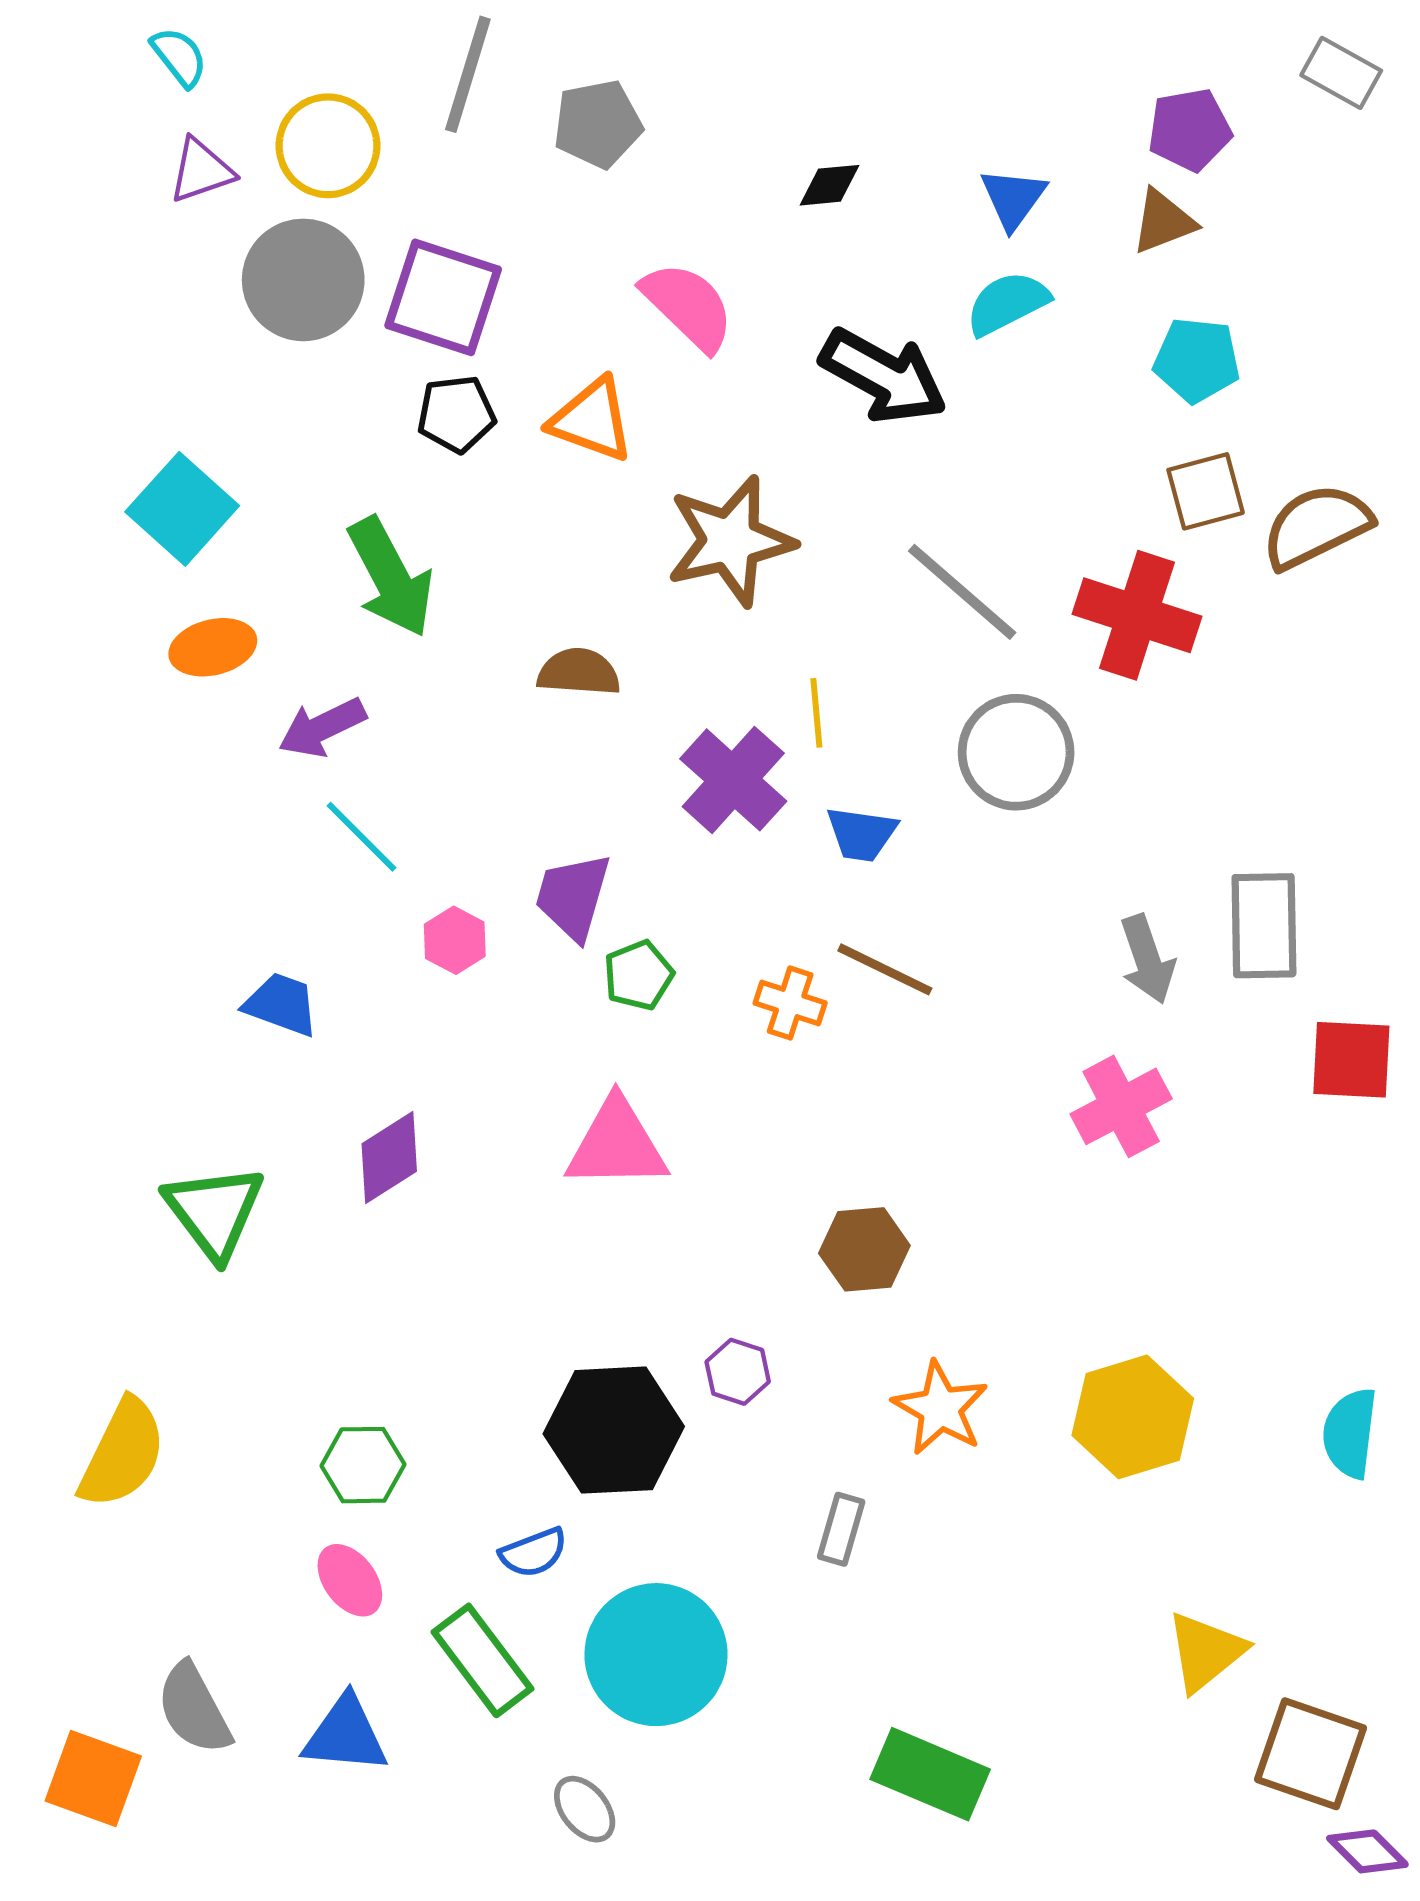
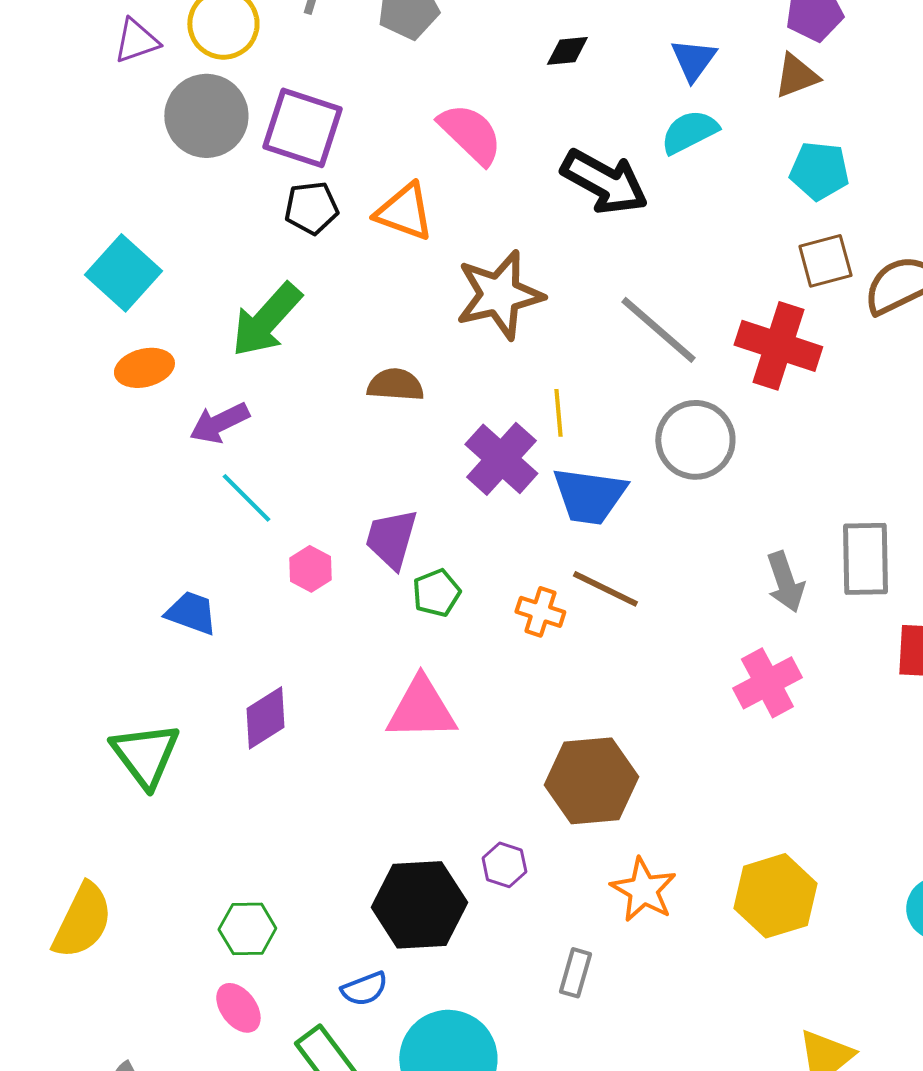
green arrow: (391, 577) -> (266, 320), turned 70
blue trapezoid: (862, 834) -> (589, 496), size x1.5
brown hexagon: (864, 1249) -> (591, 781), size x1.5

